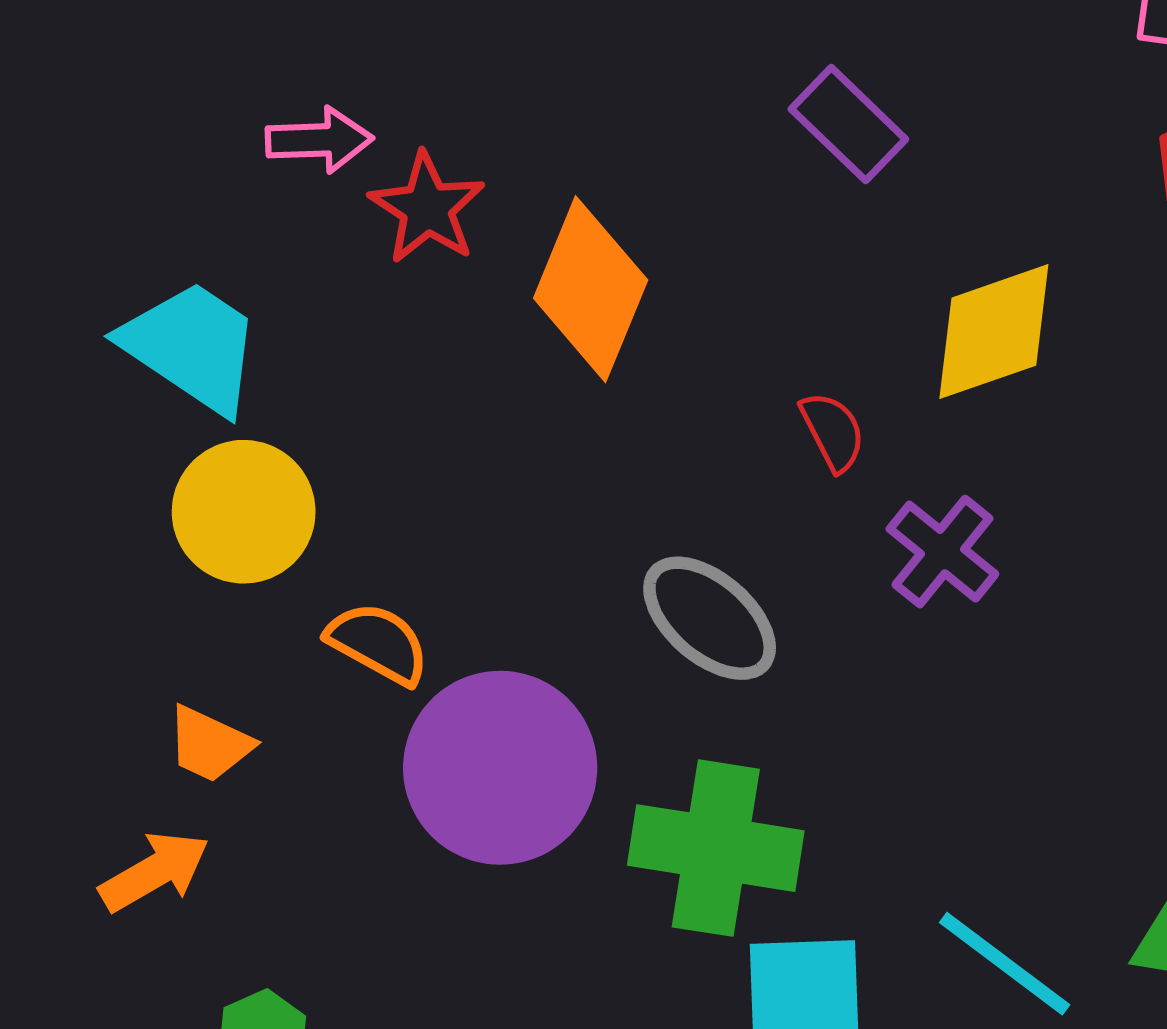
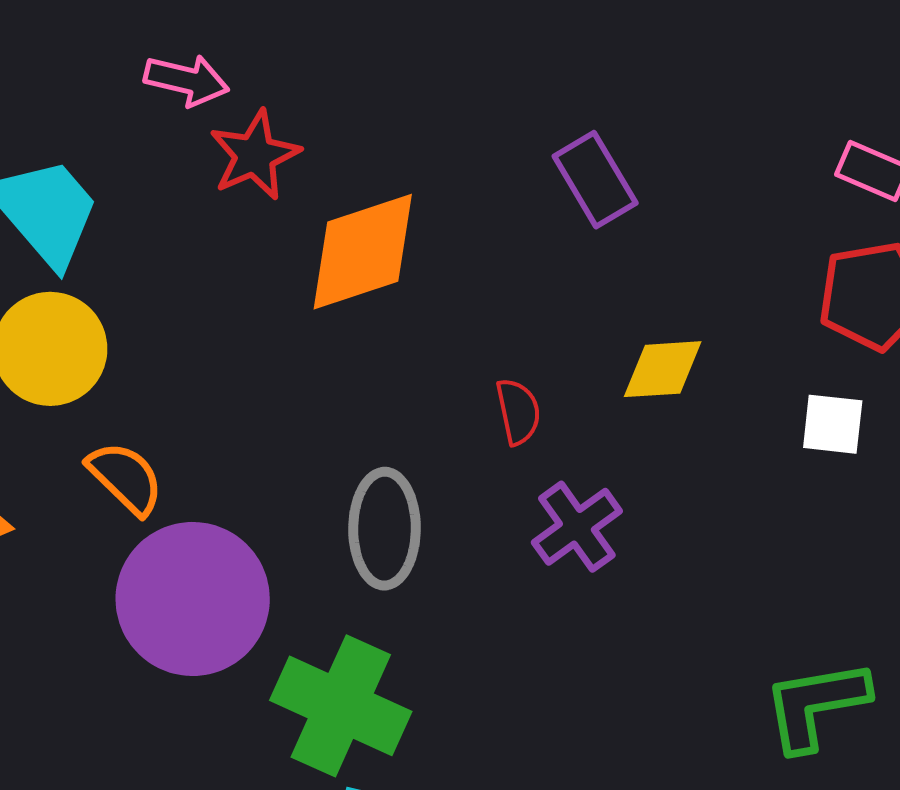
orange diamond: (591, 289) -> (363, 252), turned 34
yellow diamond: (994, 332) -> (663, 369), size x0.7
gray ellipse: (710, 618) -> (385, 529), turned 34

